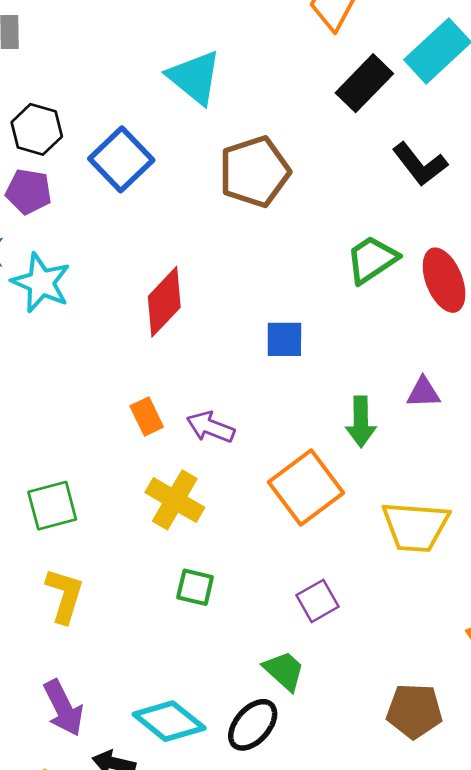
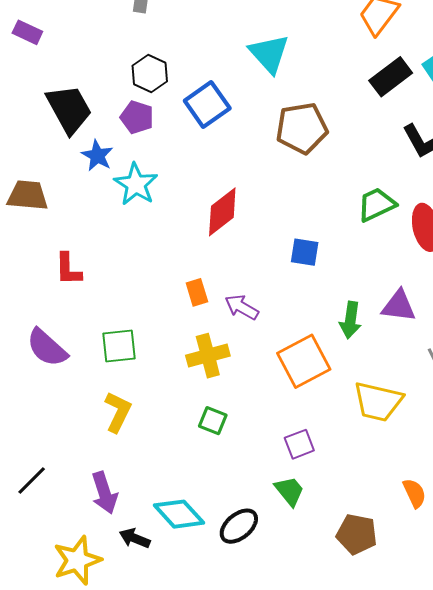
purple triangle: (423, 392) -> (399, 306), size x1.4
yellow cross: (175, 500) -> (208, 356), turned 36
green trapezoid: (284, 671) -> (289, 491), moved

